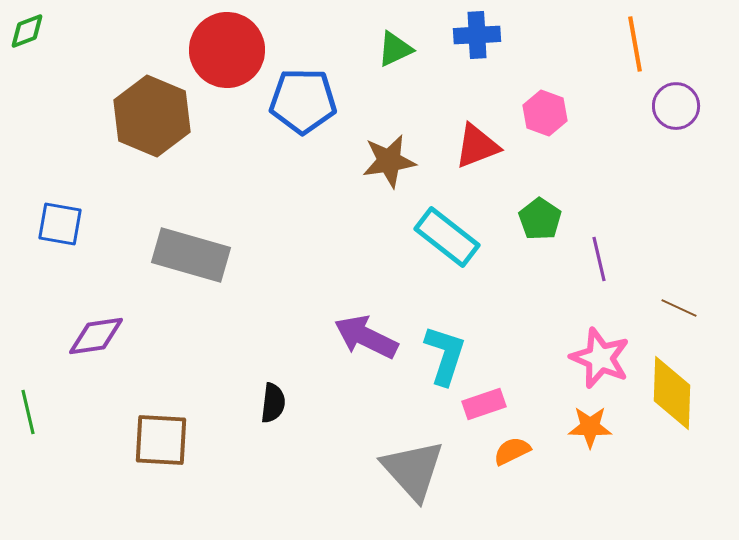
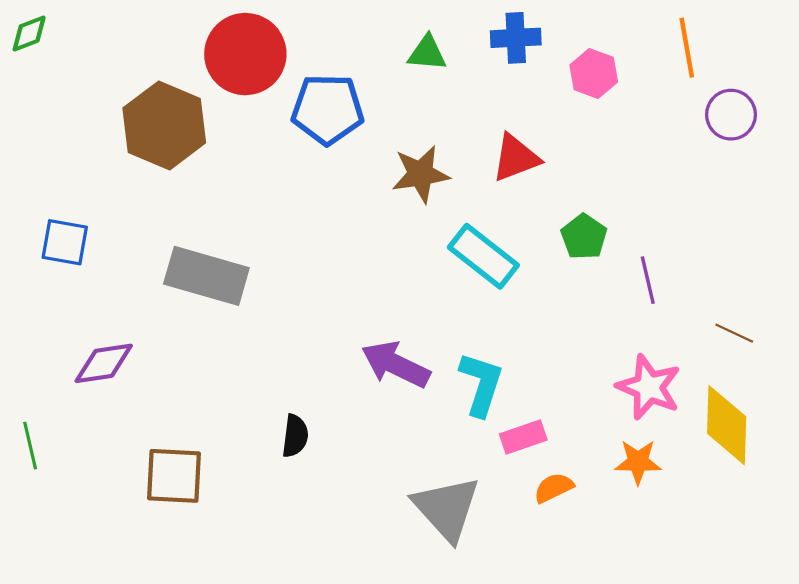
green triangle: (395, 49) -> (427, 53), turned 30
pink hexagon: (545, 113) -> (594, 74), moved

